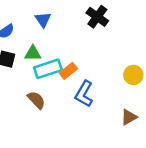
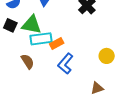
green triangle: (33, 53) -> (32, 25), size x1.5

